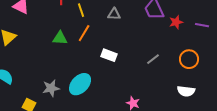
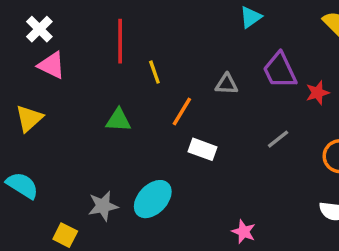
gray triangle: (114, 14) -> (227, 84), moved
orange line: (84, 33) -> (182, 112), moved
gray line: (153, 59) -> (278, 139), moved

